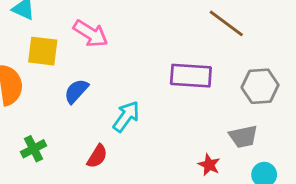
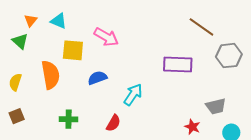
gray hexagon: (260, 86) -> (229, 56), moved
blue semicircle: (76, 91) -> (97, 78), turned 30
green cross: (34, 149) -> (69, 119), turned 30

